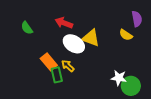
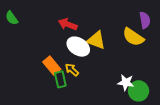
green semicircle: (27, 28) -> (12, 18), moved
yellow semicircle: (126, 35) -> (133, 37), size x1.5

